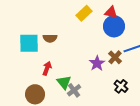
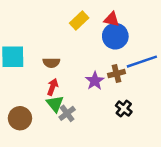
brown semicircle: (50, 38) -> (51, 63), moved
brown cross: (115, 57) -> (116, 74), turned 32
red arrow: (47, 68) -> (53, 87), moved

